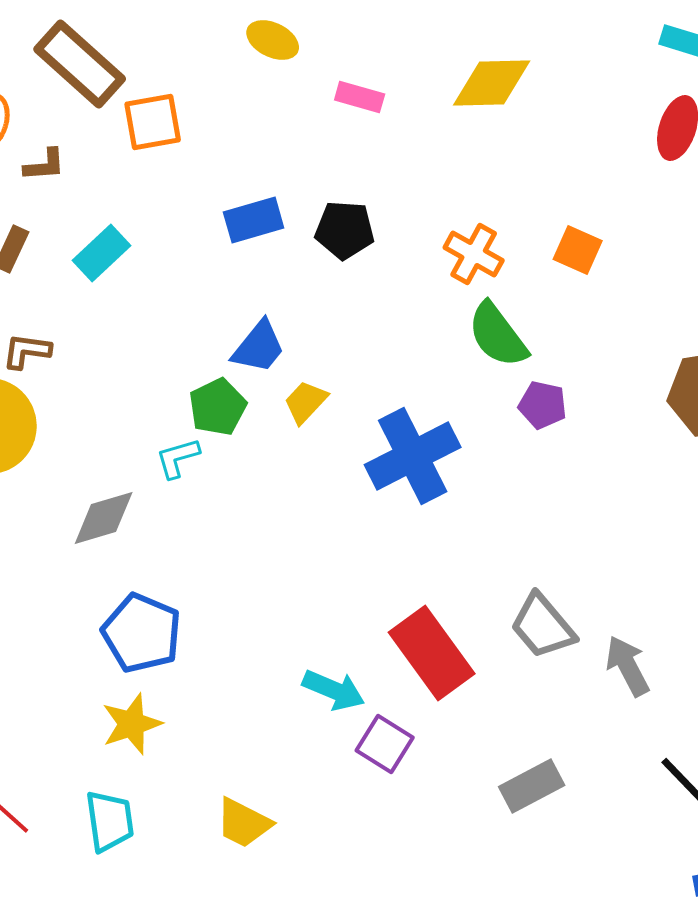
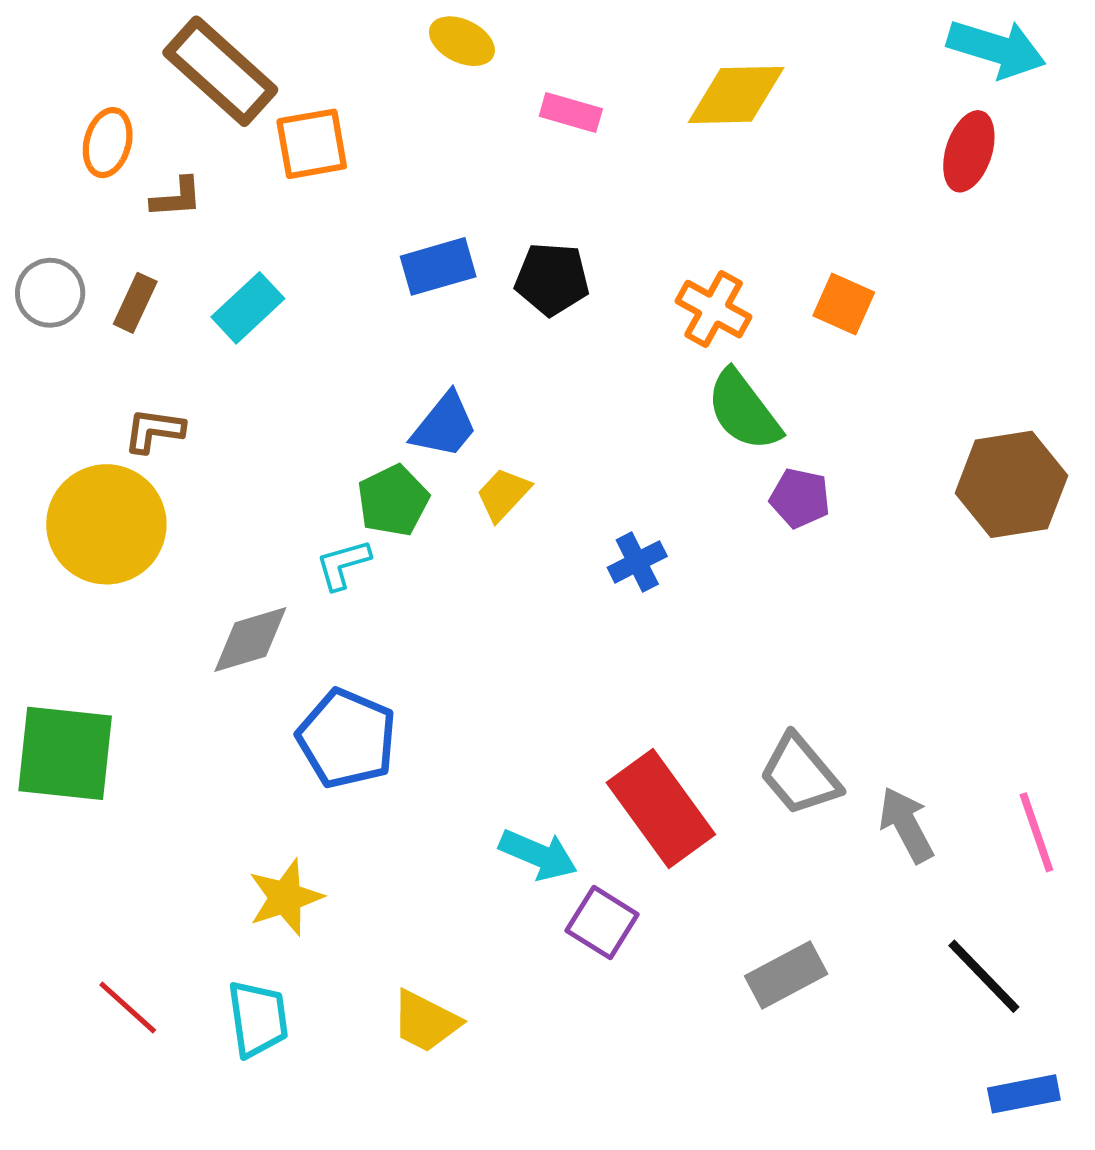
blue cross: (413, 456) -> (637, 562), size x0.5
blue pentagon: (142, 633) -> (347, 738), moved

